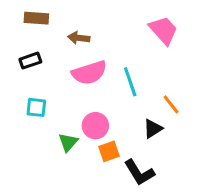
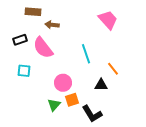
brown rectangle: (36, 18) -> (33, 12), moved
pink semicircle: (89, 73) -> (43, 48), moved, turned 70
black triangle: (153, 129) -> (101, 85), turned 32
green triangle: (68, 142) -> (54, 105), moved

